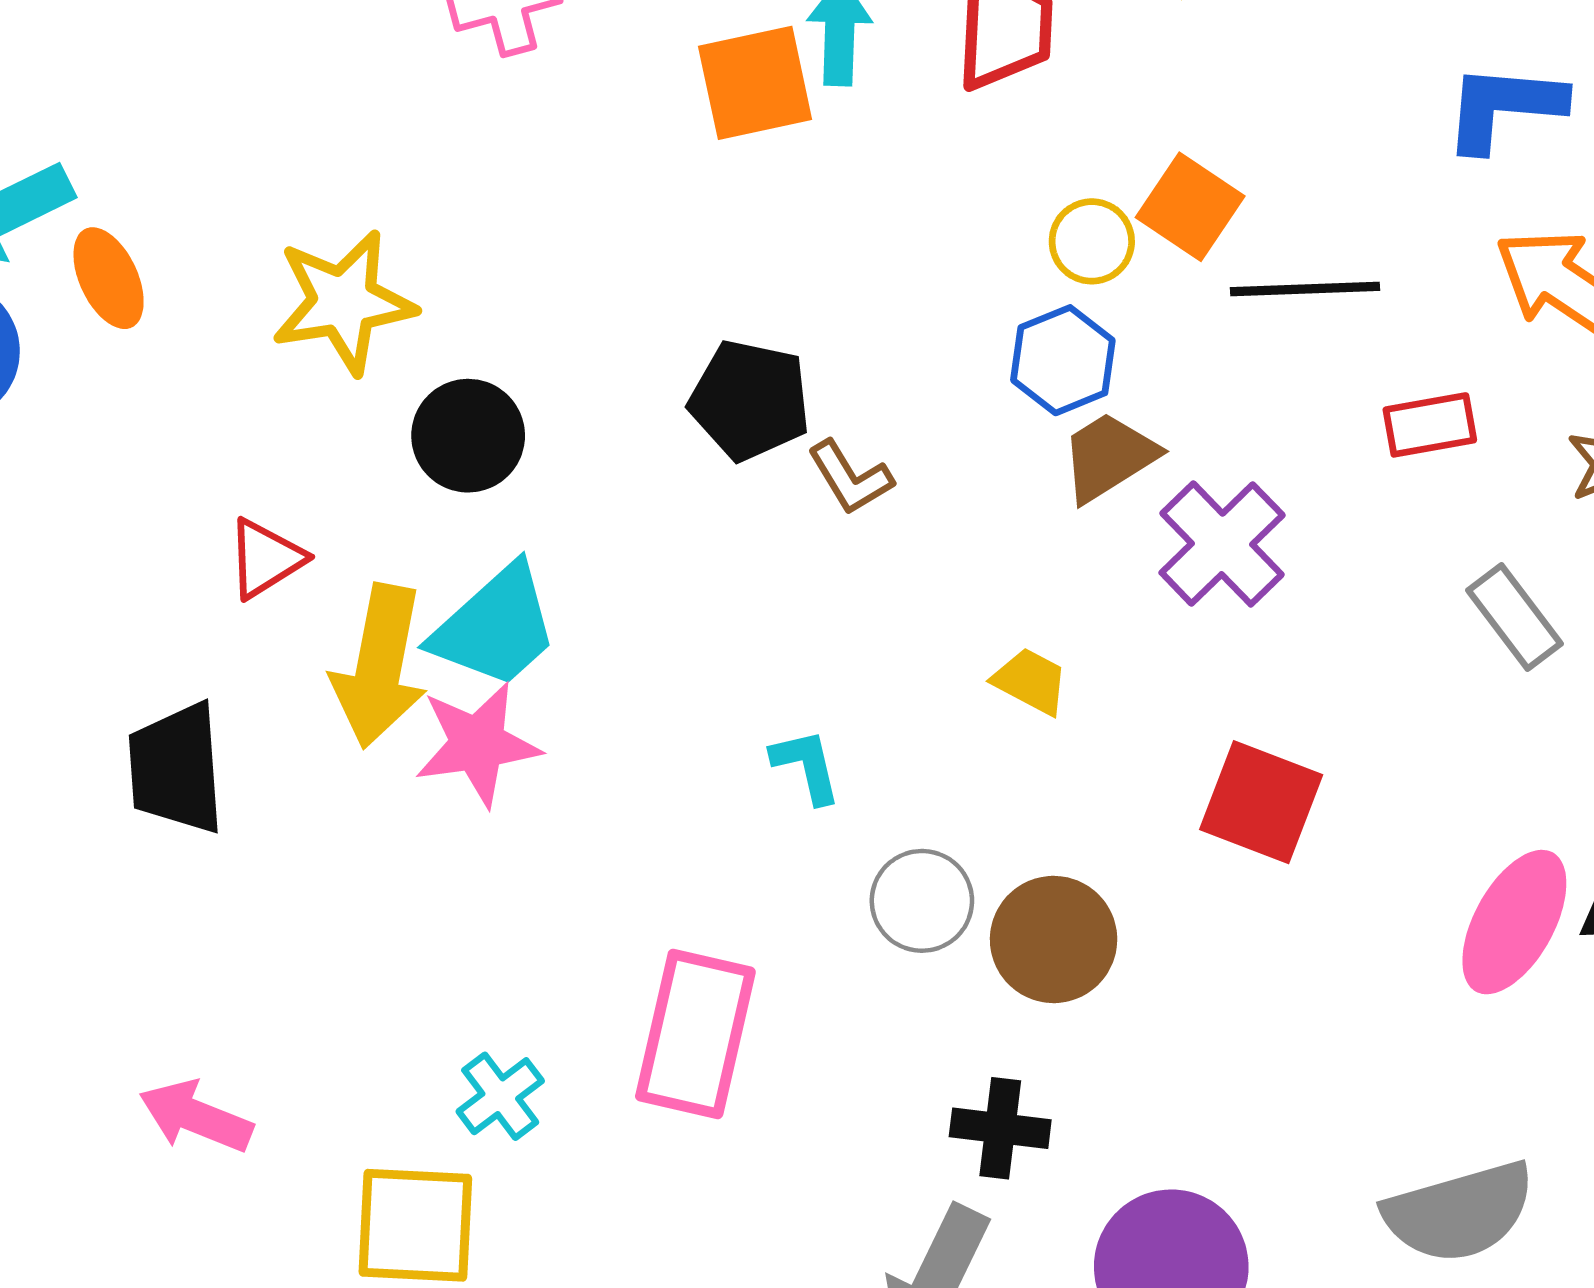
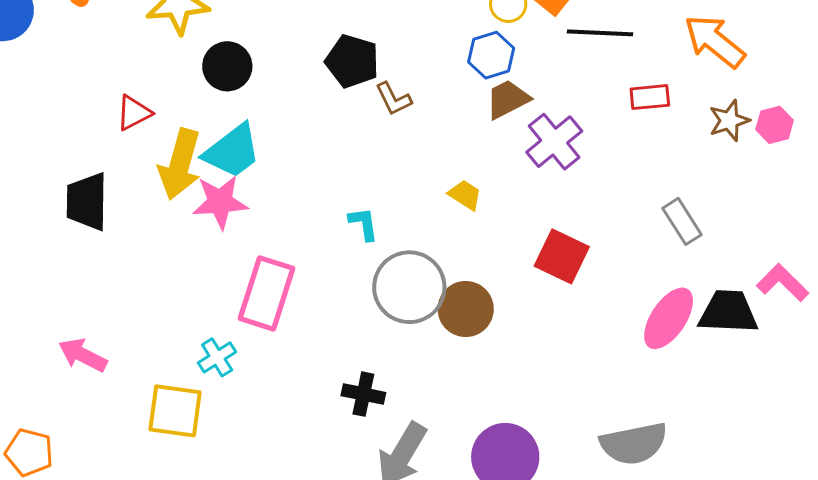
gray rectangle: (1515, 617) -> (682, 221), moved
gray circle: (922, 901) -> (409, 287), size x1.6
pink rectangle: (695, 1034) -> (266, 293), moved
black cross: (1000, 1128) -> (363, 394), moved

